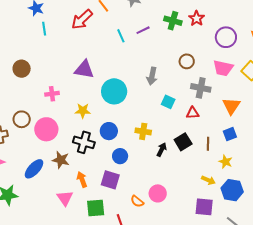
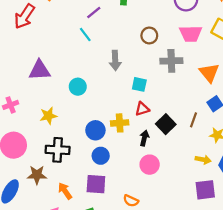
cyan line: (121, 36) -> (85, 34), moved
cyan circle: (114, 91) -> (78, 87), size x0.6
red triangle: (193, 113) -> (142, 109), moved
blue circle: (109, 131) -> (95, 130), moved
brown line: (208, 144) -> (194, 120), turned 32
pink circle: (158, 193) -> (150, 165), moved

